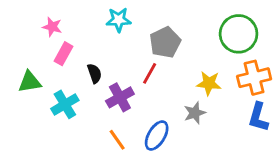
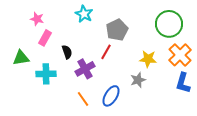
cyan star: (119, 20) -> (84, 14), turned 30
orange cross: (254, 78) -> (180, 55), turned -30
cyan cross: (65, 104) -> (46, 74), turned 30

